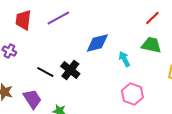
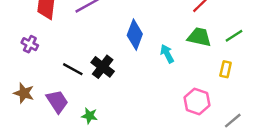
blue diamond: (97, 43) -> (135, 35), turned -55
pink hexagon: (132, 94) -> (197, 101), moved

